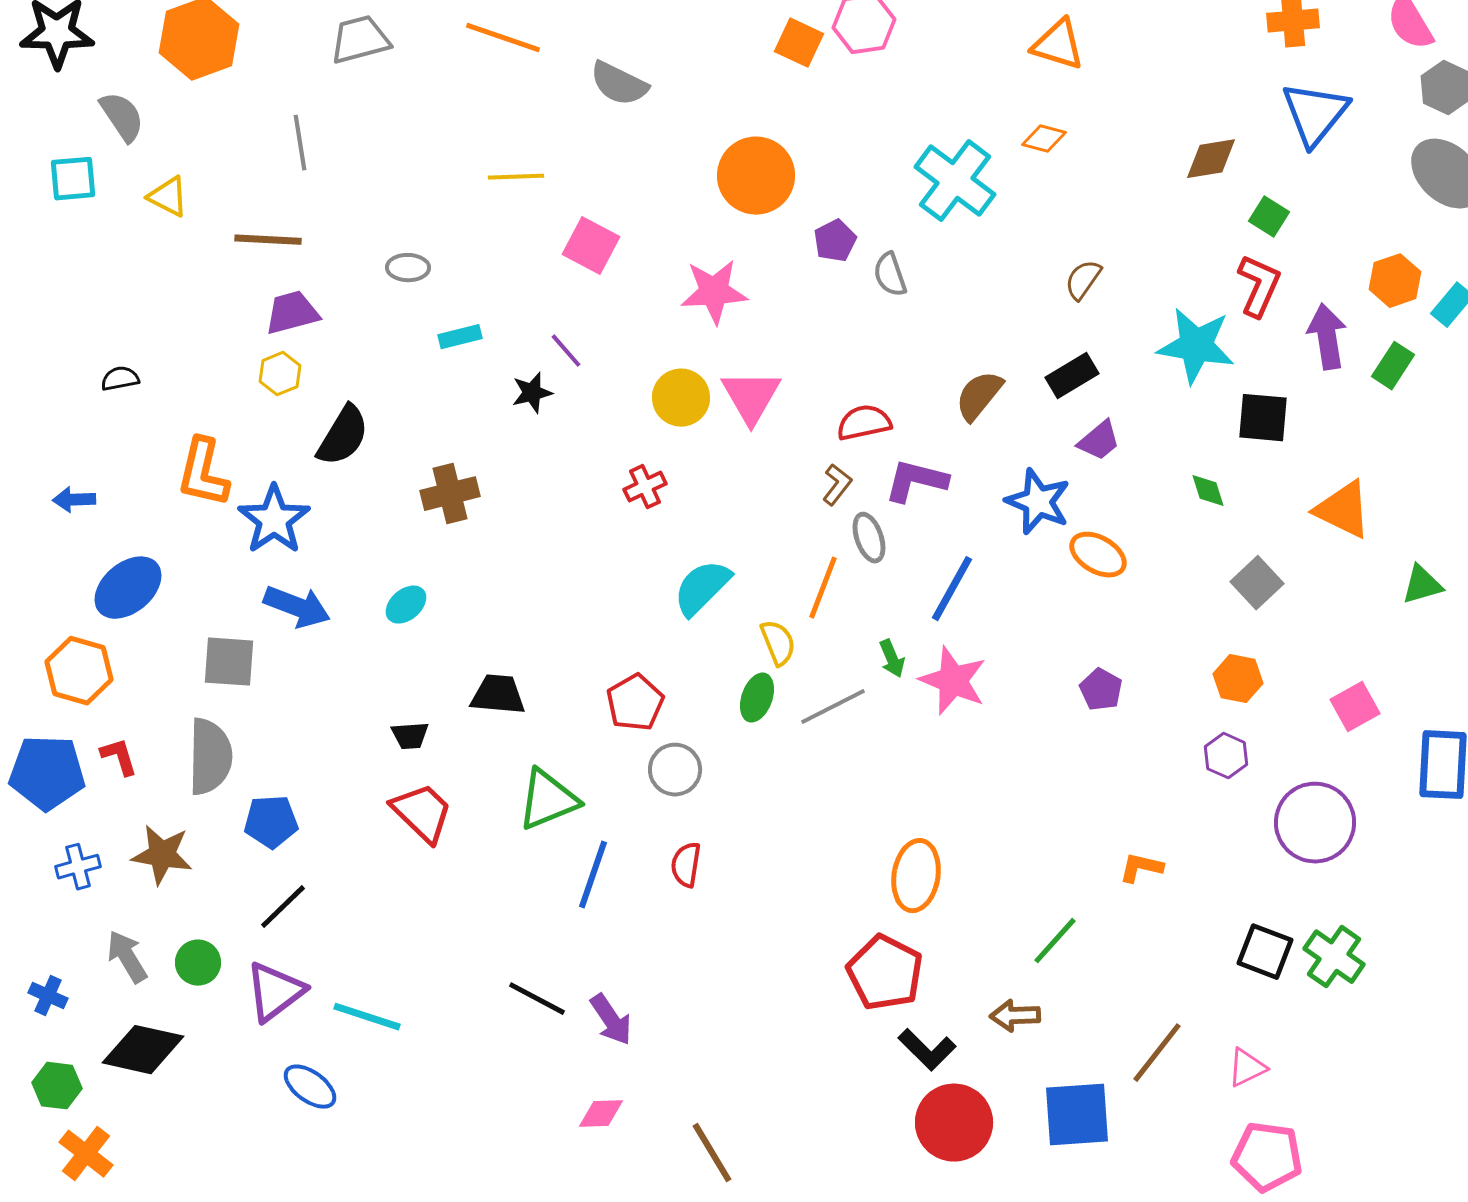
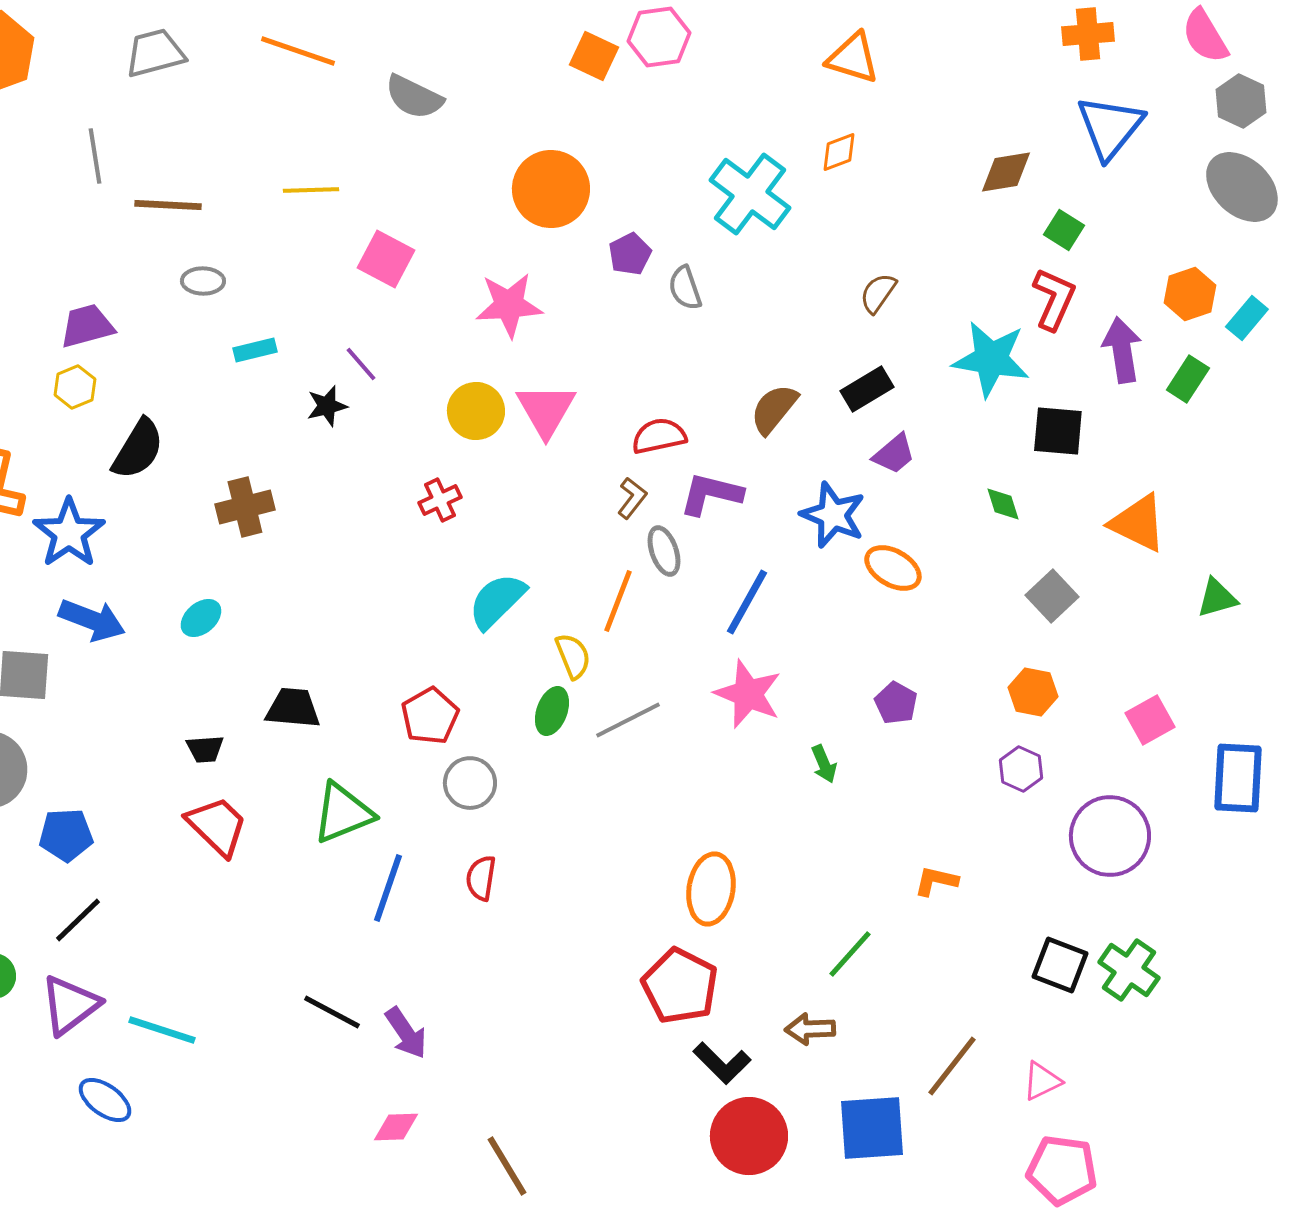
orange diamond: (1044, 139) -> (839, 152), turned -36
brown line: (268, 240) -> (168, 205), moved
green arrow: (892, 659) -> (824, 764), moved

